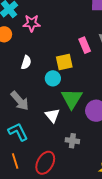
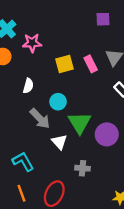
yellow square: (64, 62) -> (64, 64), moved
gray arrow: (20, 101) -> (40, 119), moved

